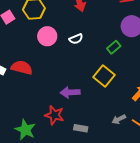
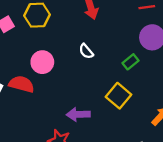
pink circle: (47, 36) -> (42, 62), moved
white semicircle: (76, 39) -> (86, 51), turned 72

